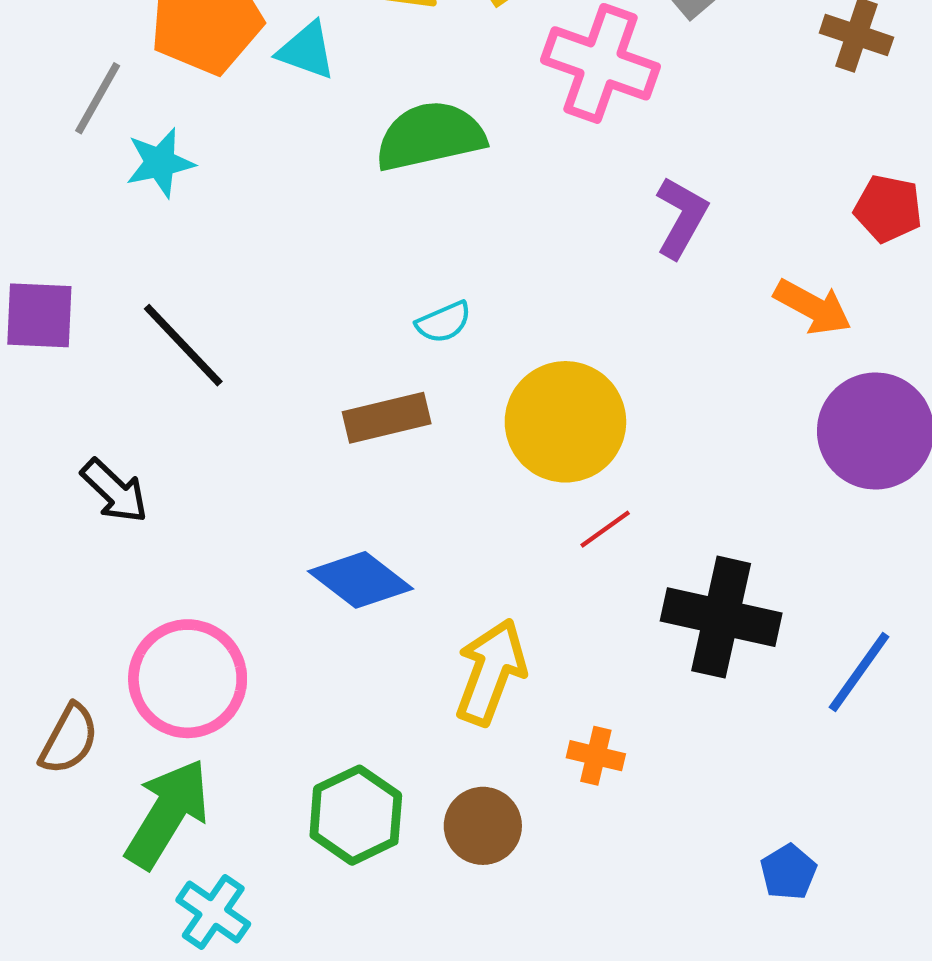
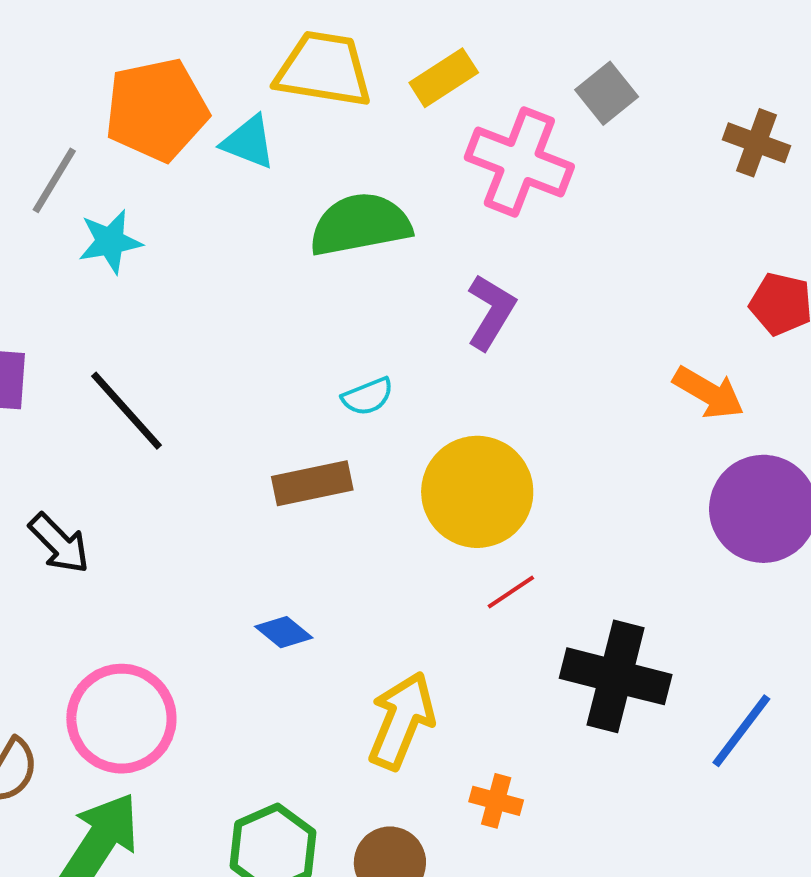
purple L-shape: (681, 217) -> (491, 312), moved
blue diamond: (361, 580) -> (284, 632), size x0.6

